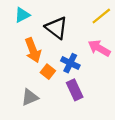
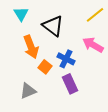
cyan triangle: (22, 15) -> (21, 14), turned -35

